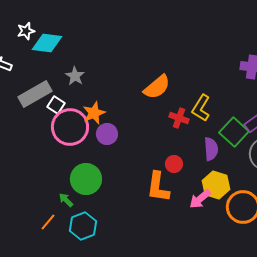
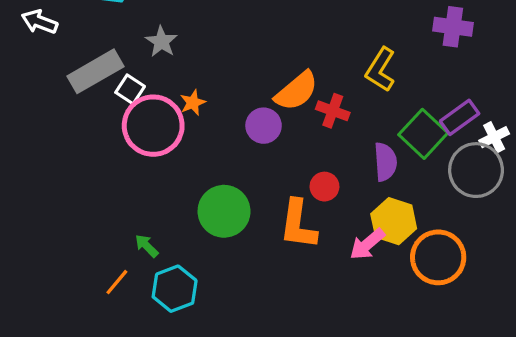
orange semicircle: (157, 87) -> (296, 91), moved
yellow L-shape: (201, 108) -> (380, 70), moved
orange star: (94, 113) -> (193, 103), size x0.7
purple circle: (107, 134) -> (264, 126), moved
green circle: (86, 179) -> (224, 211), moved

